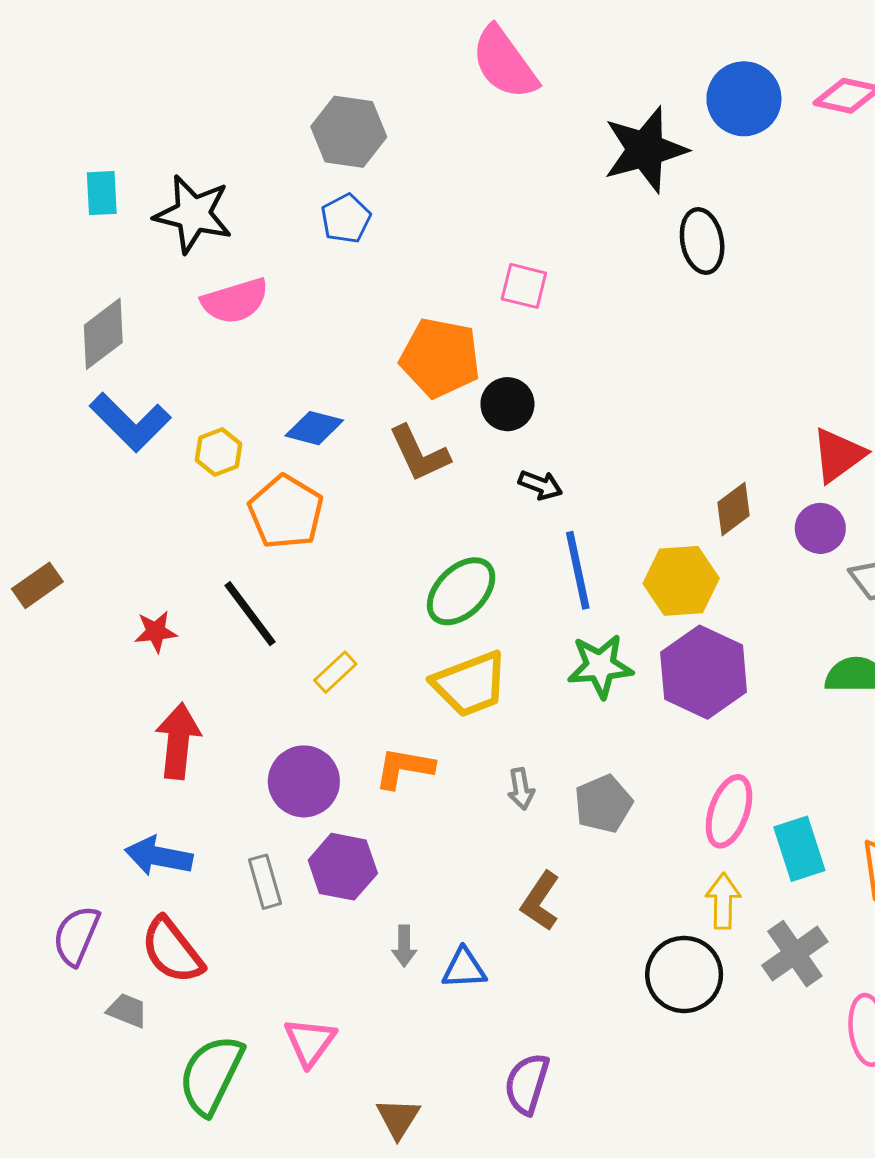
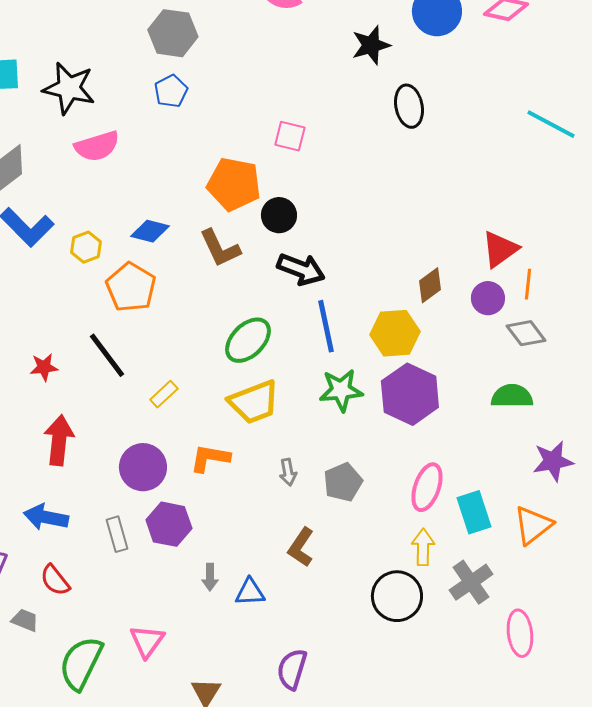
black star: (645, 150) -> (371, 45), size x0.7
black arrow: (540, 485) -> (301, 269), size x1.6
red semicircle: (172, 951) -> (55, 580), size x0.7

